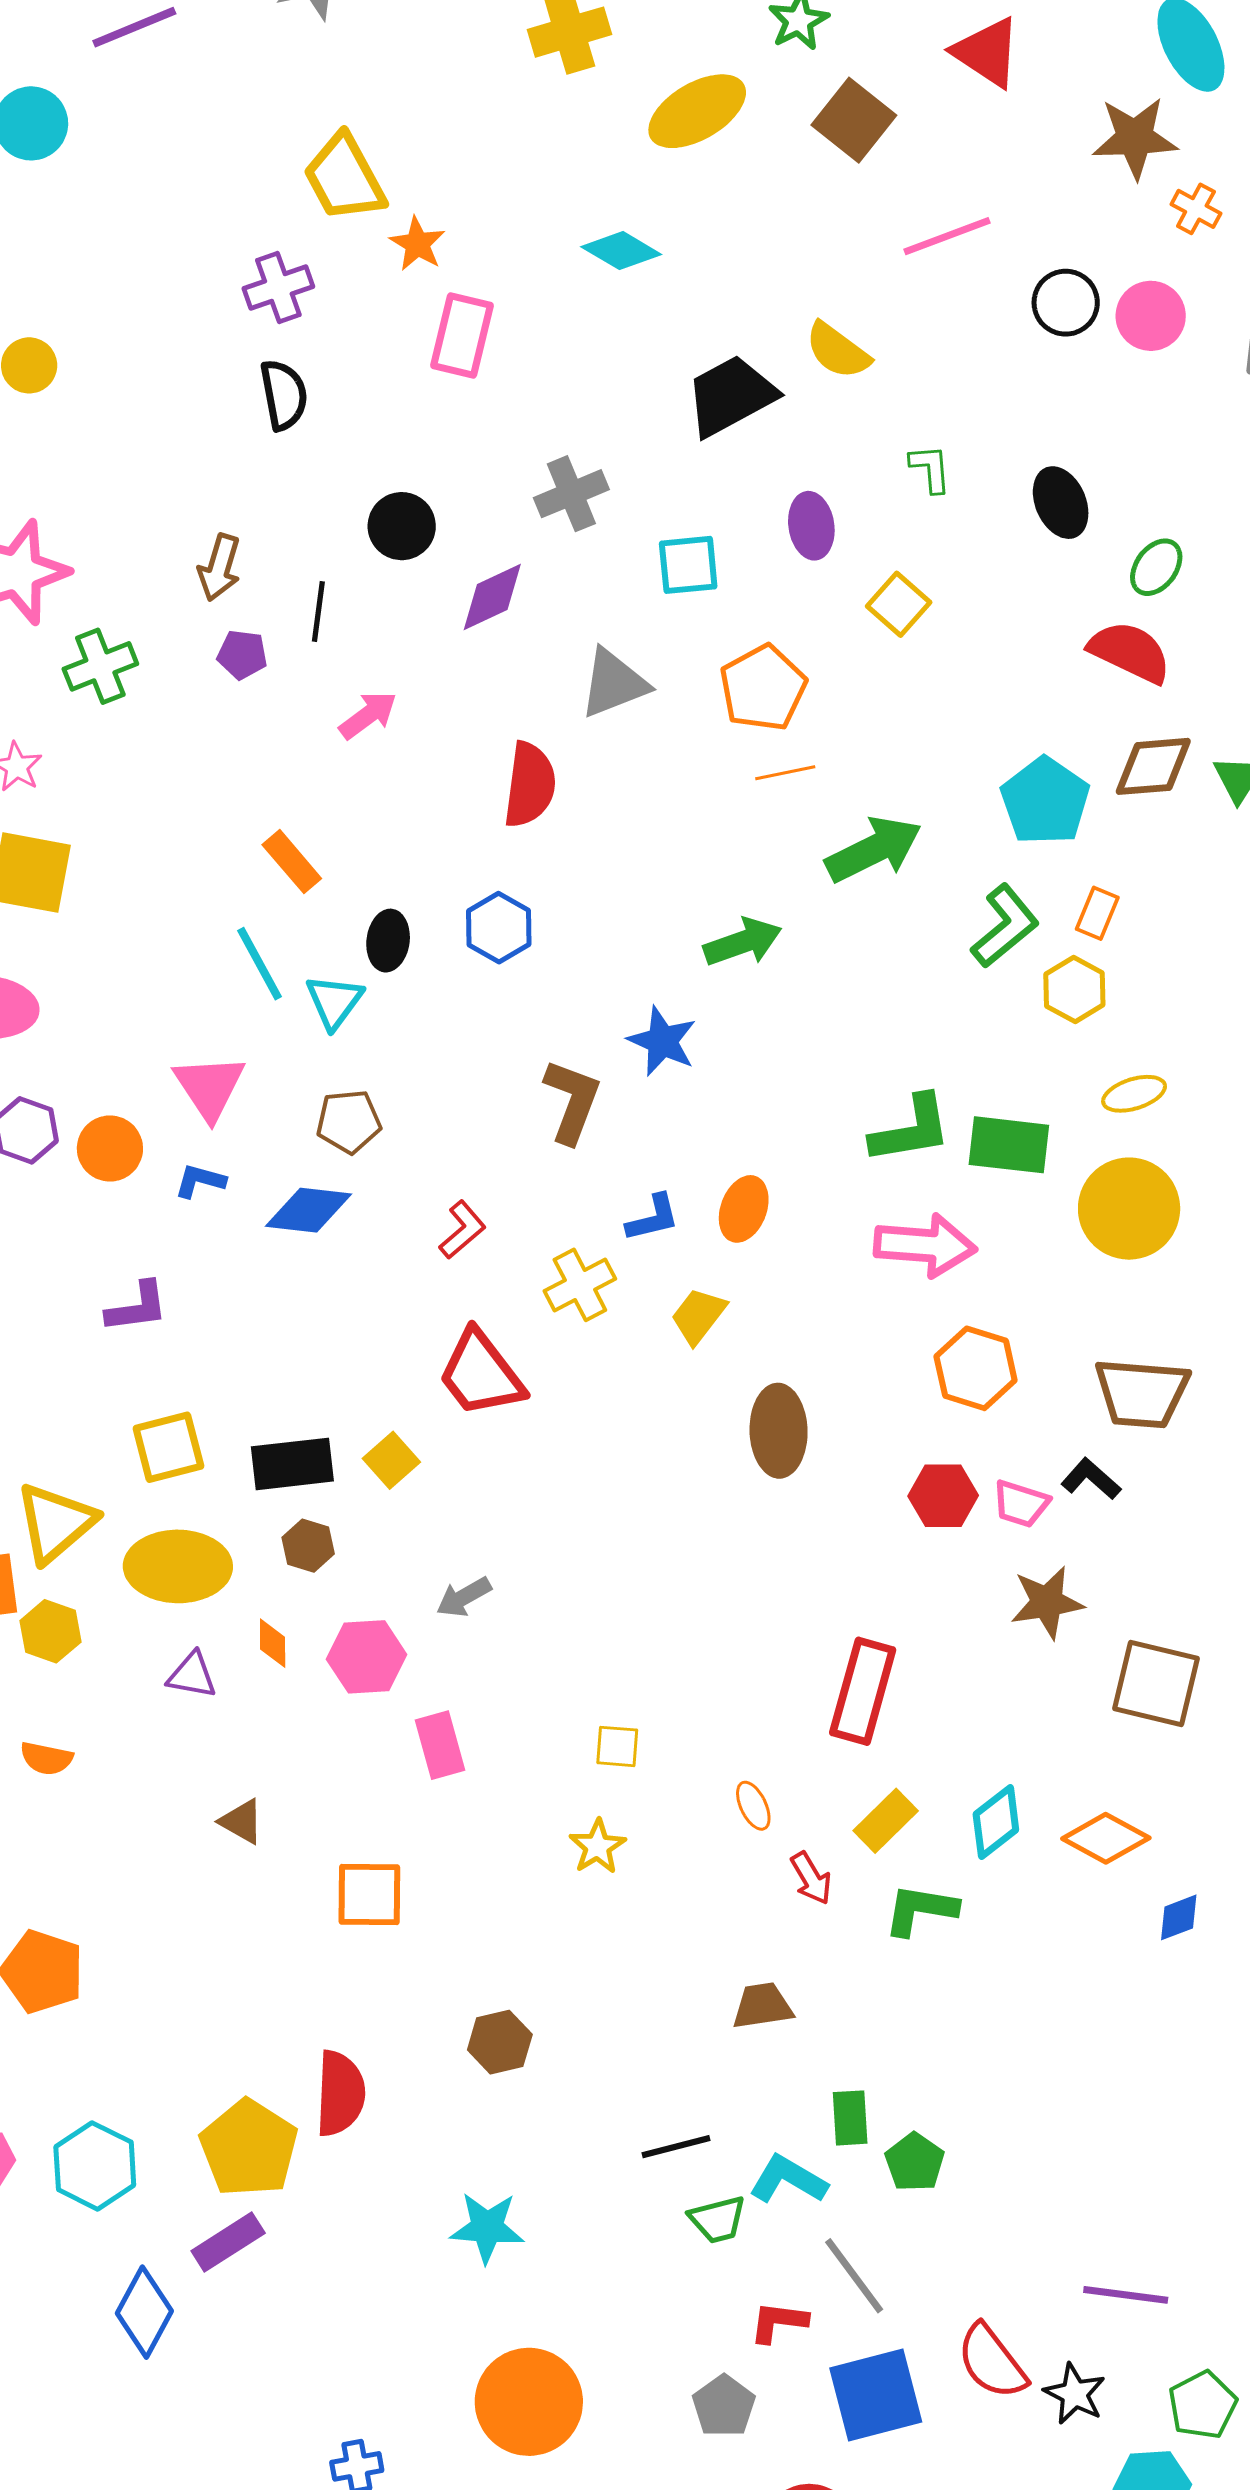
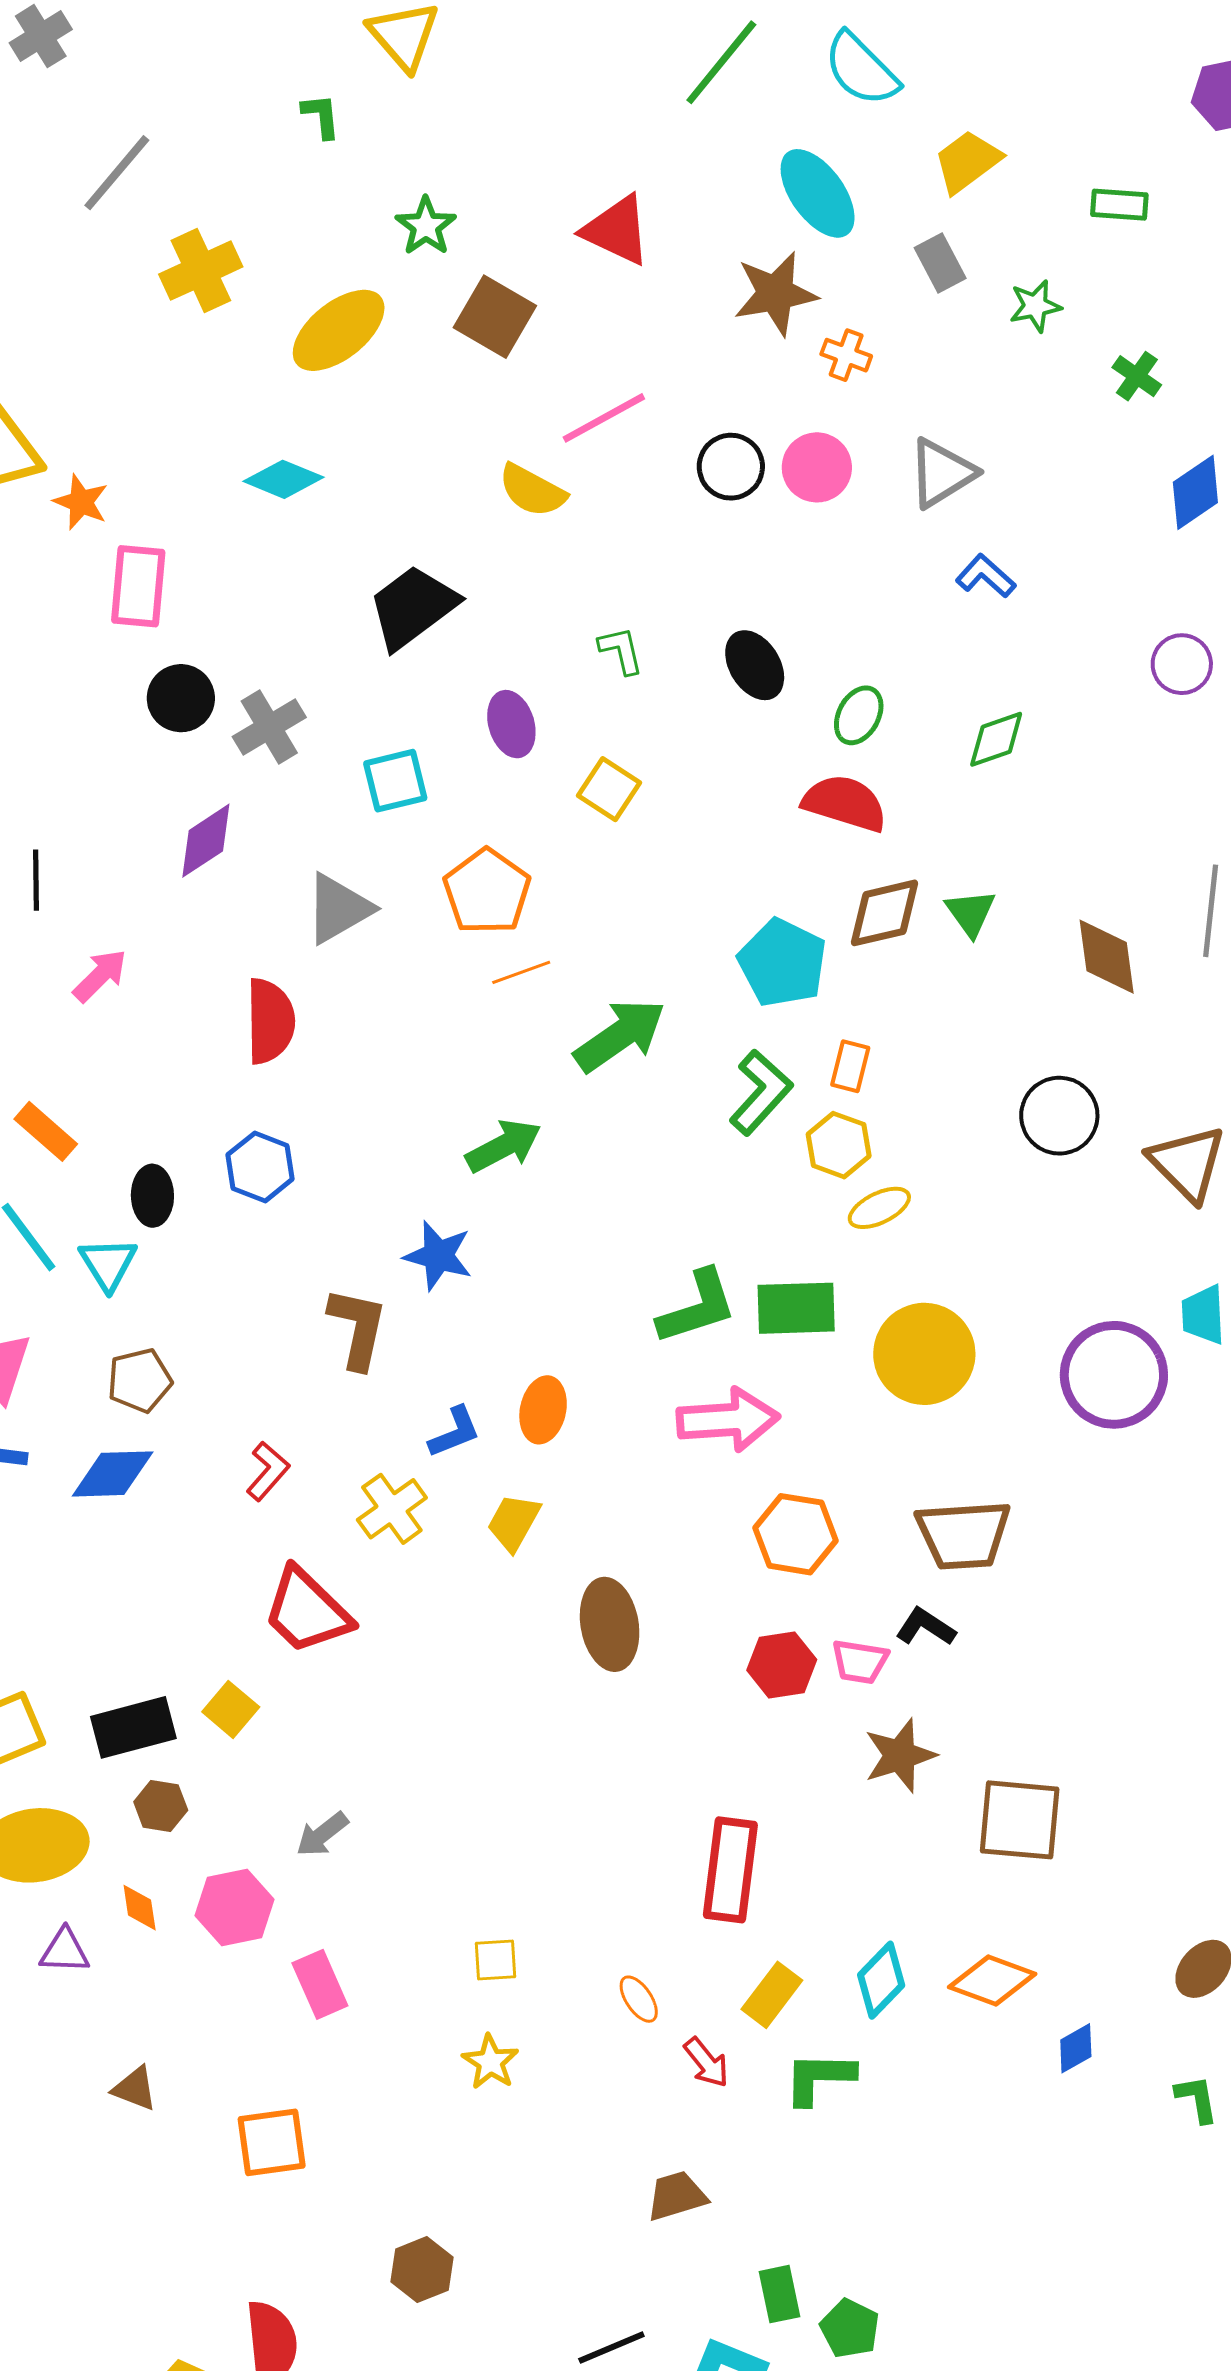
yellow semicircle: (838, 351) -> (532, 490), moved
black circle: (402, 526) -> (181, 698), moved
yellow ellipse: (1134, 1094) -> (879, 1208), moved

